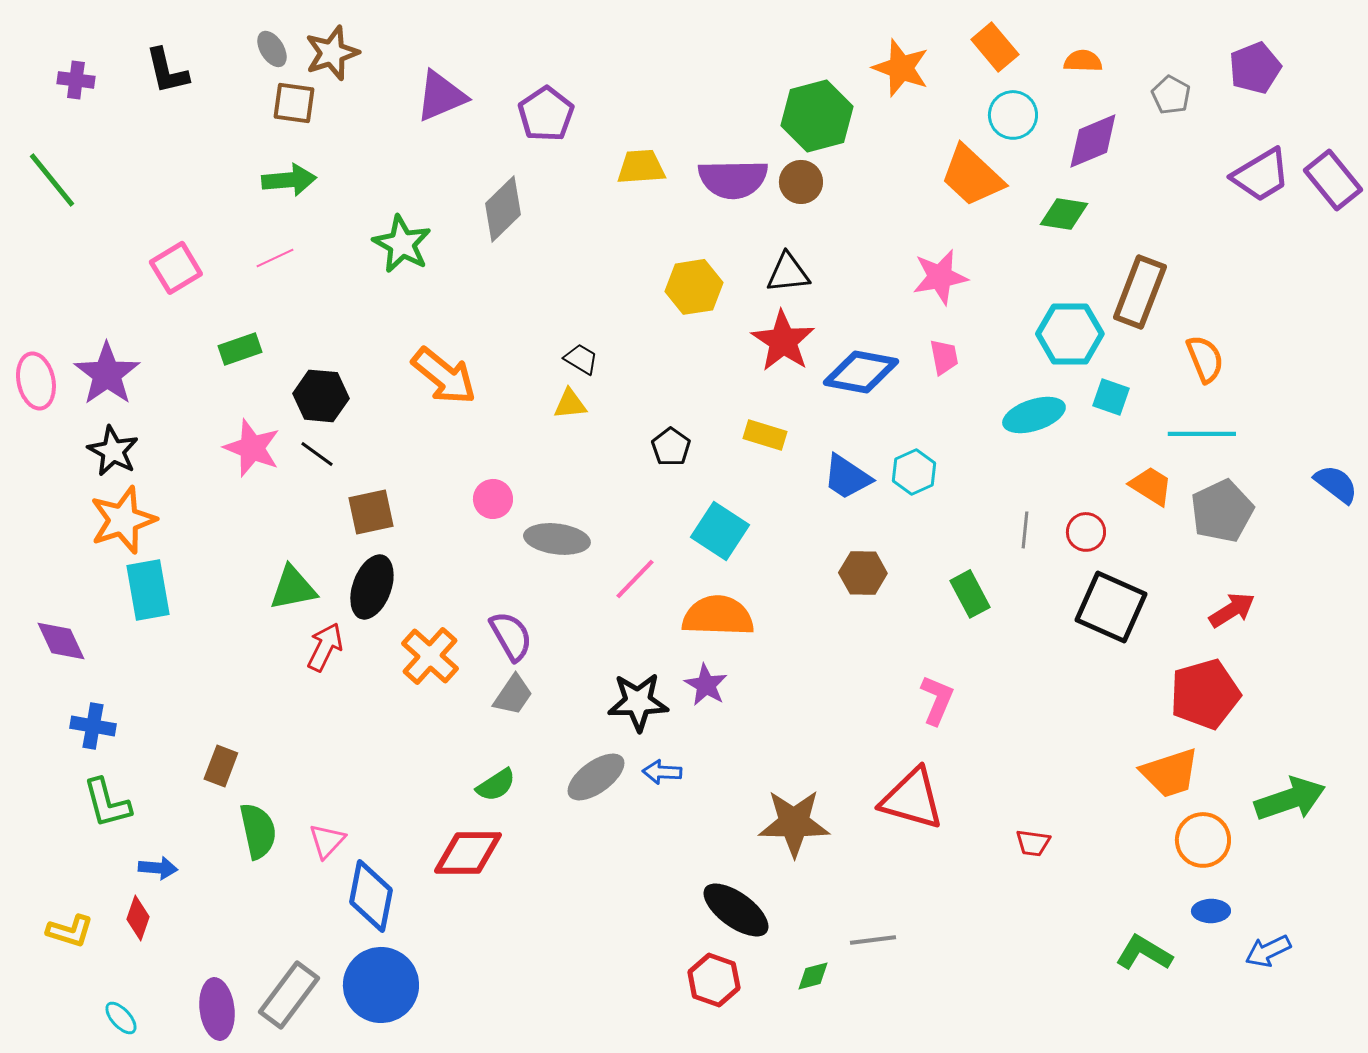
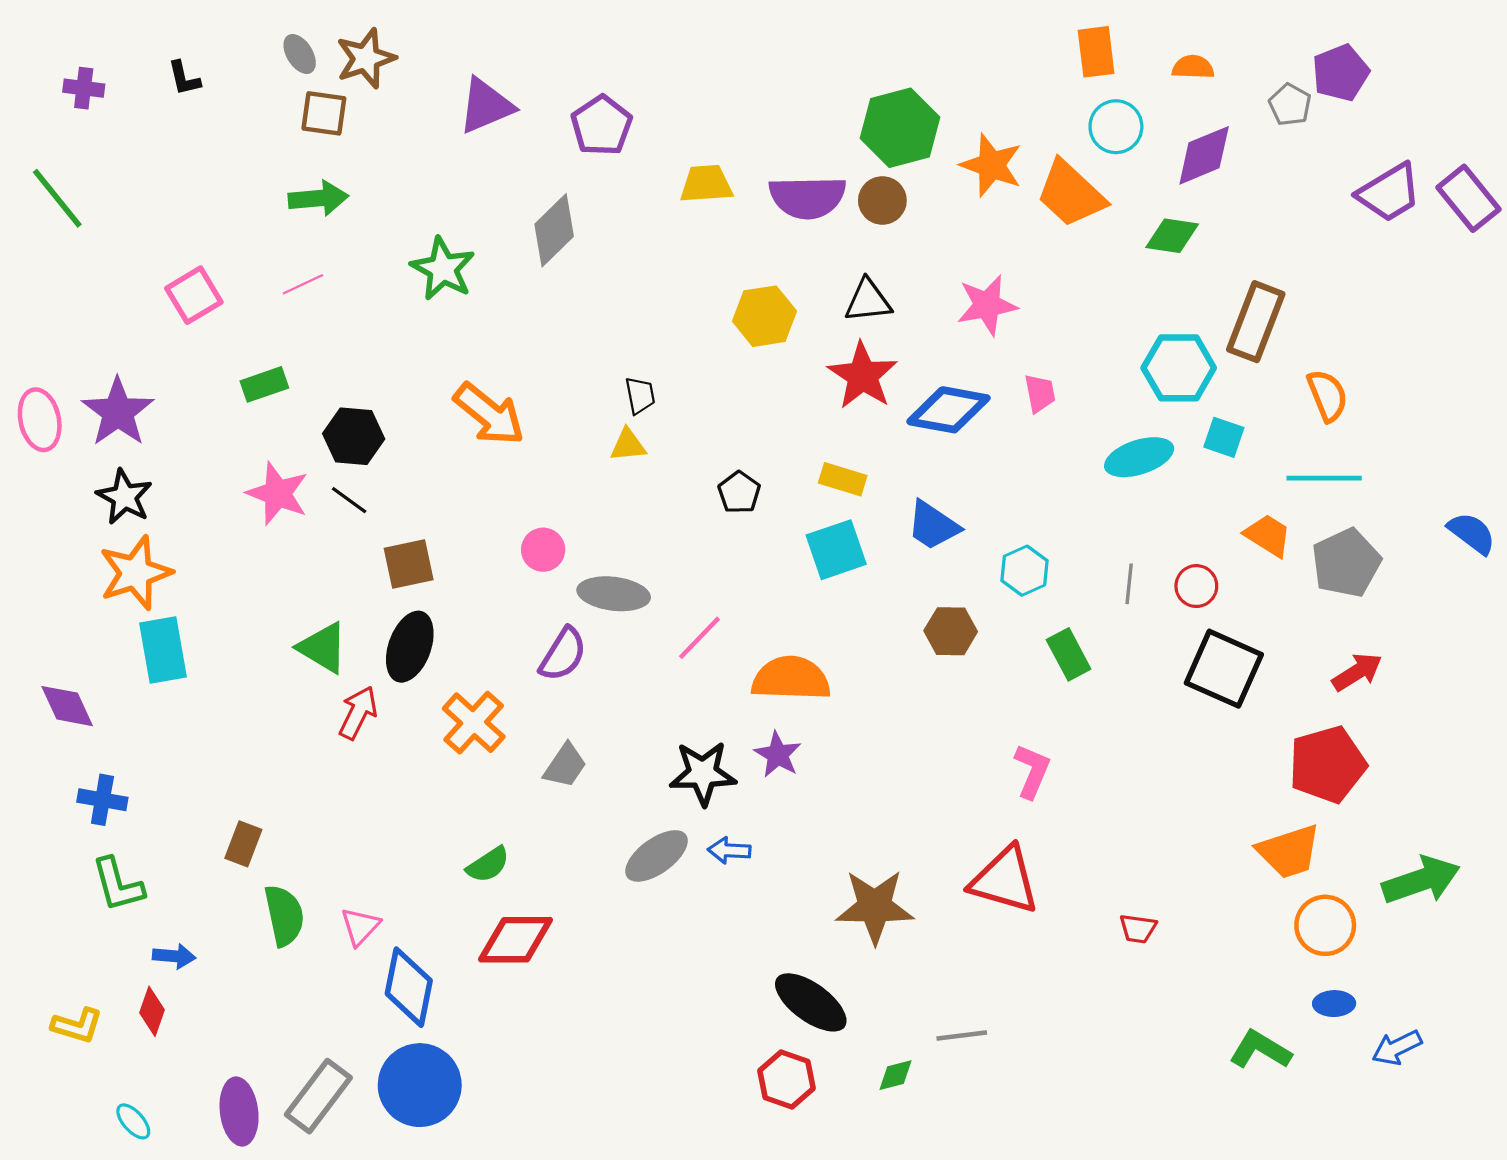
orange rectangle: (995, 47) -> (1096, 52), turned 33
orange star: (901, 68) -> (991, 165), moved
purple pentagon: (1255, 68) -> (1341, 73), moved
black L-shape: (167, 71) -> (184, 78), size x0.7
pink star: (940, 277) -> (987, 305), moved
black trapezoid: (581, 359) -> (640, 395), turned 48
cyan hexagon: (914, 472) -> (1024, 571), moved
cyan square: (720, 531) -> (836, 550), moved, turned 38
green triangle: (293, 588) -> (323, 648), turned 42
purple semicircle: (511, 636) -> (563, 654), moved, turned 62
green semicircle: (496, 785) -> (488, 865), moved

